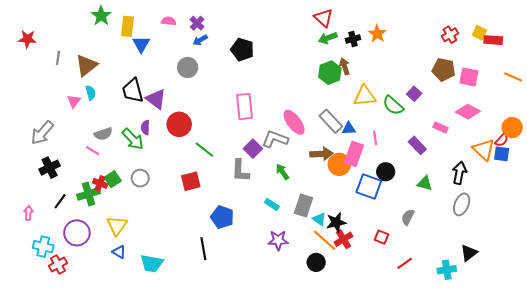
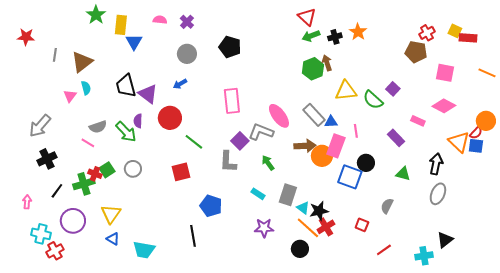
blue arrow: (200, 40) -> (180, 84), moved
gray circle: (188, 67) -> (187, 54), moved
brown pentagon: (444, 70) -> (416, 52), moved

